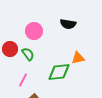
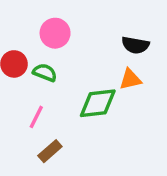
black semicircle: (68, 24) -> (135, 45), moved
green semicircle: (28, 54) -> (45, 72), turned -32

